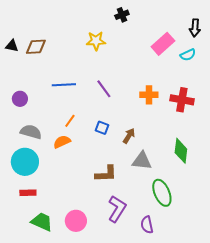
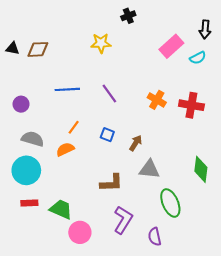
orange cross: (149, 95) -> (157, 100), turned 30
green diamond: (181, 151) -> (201, 169), moved
green trapezoid: (42, 222) -> (61, 209), moved

